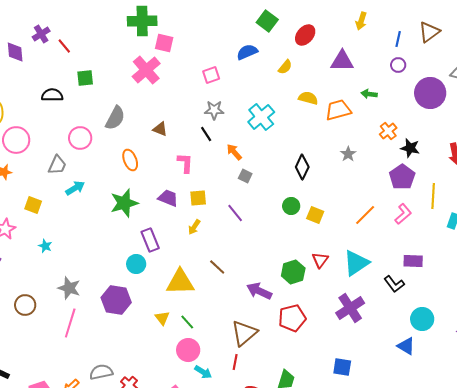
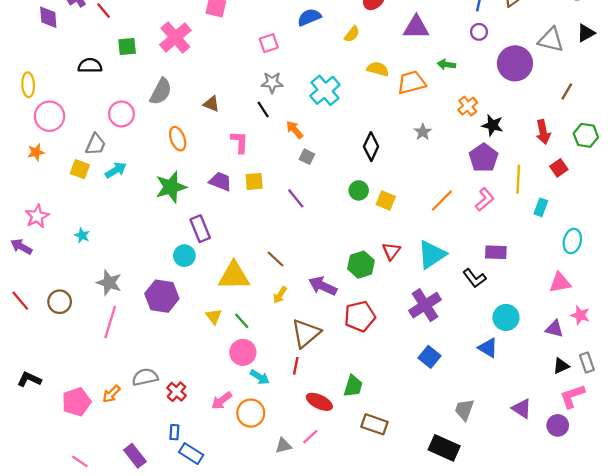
pink cross: (146, 70) -> (175, 38), moved
yellow square: (33, 205) -> (80, 169), moved
yellow arrow: (194, 227) -> (280, 295), moved
blue square: (342, 367) -> (430, 357), moved, turned 30

